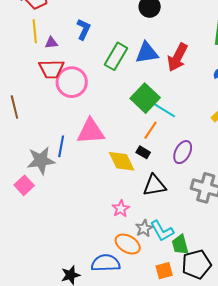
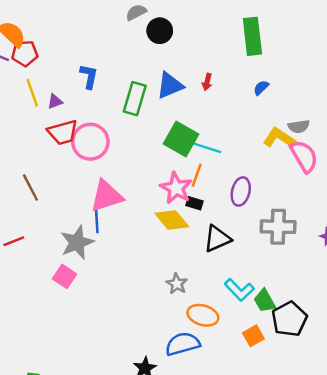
red arrow: (177, 57) -> (207, 82), size x0.5
pink triangle: (91, 131) -> (106, 196), moved
pink star: (121, 209) -> (176, 188), moved, size x1.5
gray star: (144, 228) -> (177, 284), moved

